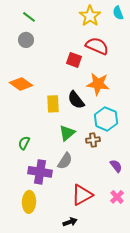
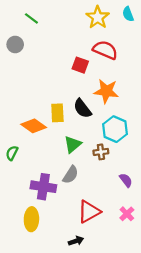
gray circle: (26, 40) -> (15, 44), moved
orange diamond: (21, 84) -> (34, 126), moved
green semicircle: (24, 143) -> (12, 153), moved

